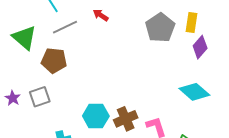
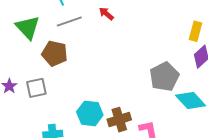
gray pentagon: (160, 28) -> (164, 77), moved

